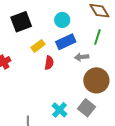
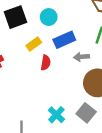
cyan circle: (62, 20) -> (49, 17), moved

